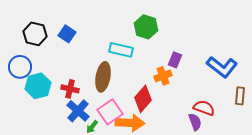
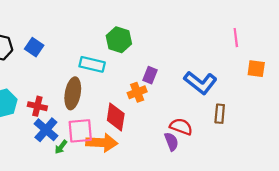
red diamond: (143, 99) -> (116, 117), turned -32
pink square: (110, 112) -> (80, 131), turned 30

